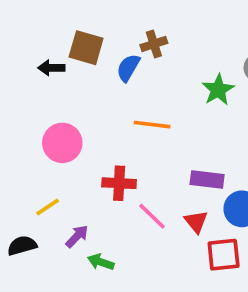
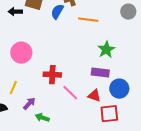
green star: (218, 90) -> (106, 50), moved
orange line: (152, 125) -> (88, 20), moved
yellow line: (48, 207) -> (13, 88), turned -32
red triangle: (196, 222) -> (94, 96), turned -32

